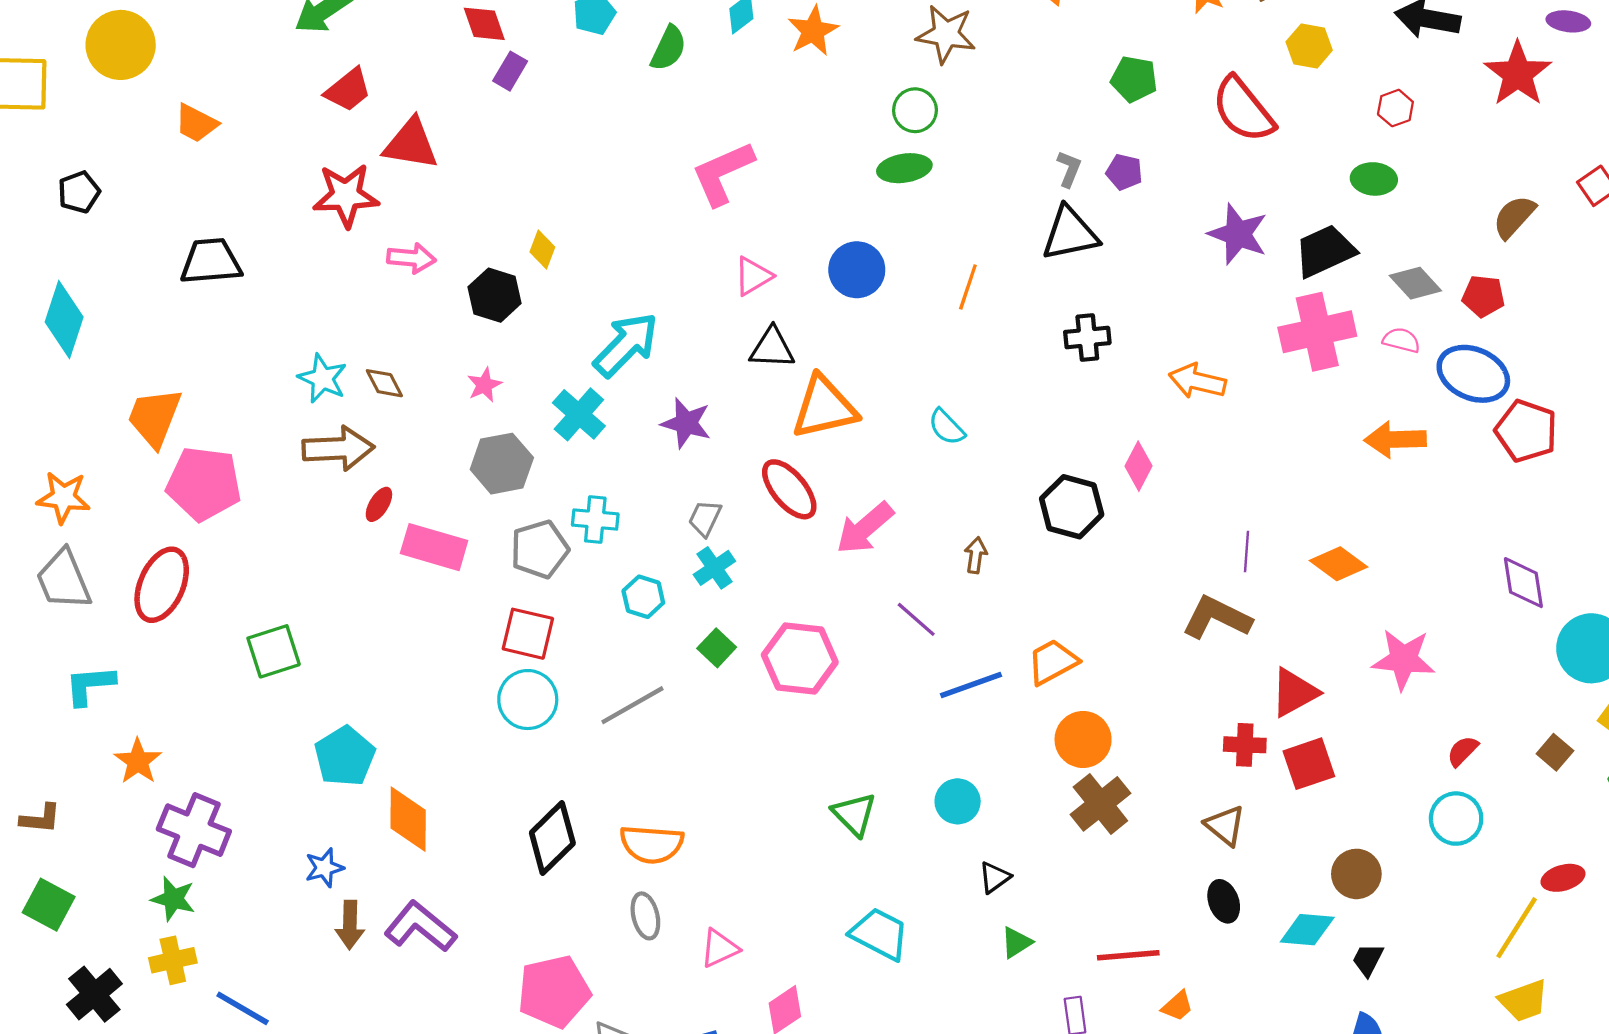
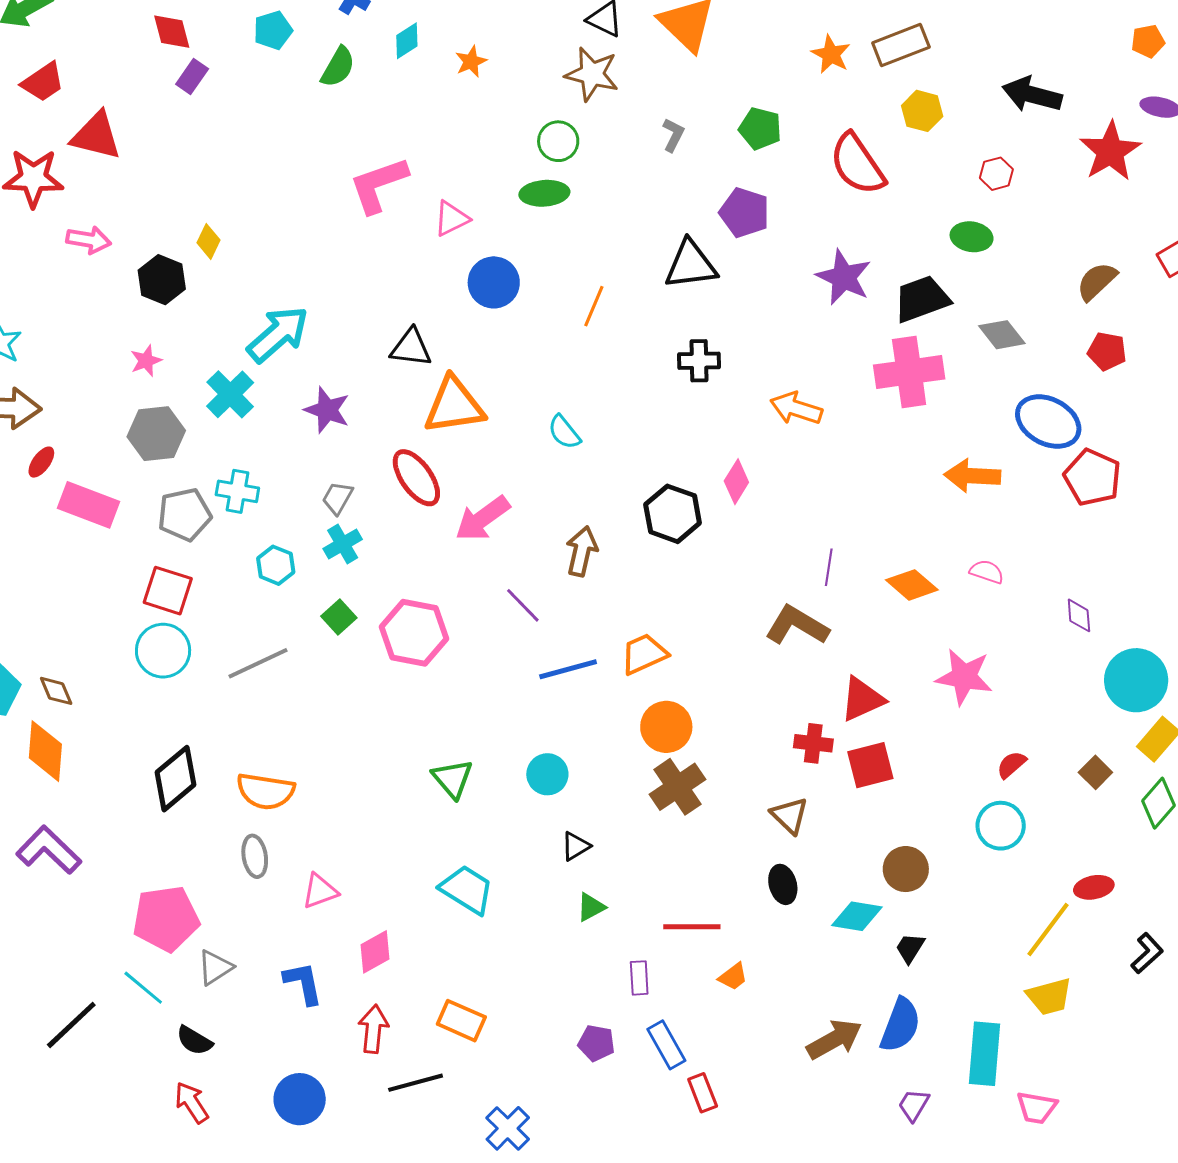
orange star: (813, 31) -> (471, 62), size x0.7
gray L-shape: (1069, 169) -> (673, 135), moved
purple pentagon: (1124, 172) -> (744, 213), size x1.5
pink triangle: (753, 276) -> (452, 219), moved
red pentagon: (1483, 296) -> (1107, 351), moved
pink semicircle: (1401, 340) -> (987, 572), moved
brown diamond: (384, 383) -> (56, 691), moved
brown arrow: (976, 555) -> (582, 551), size x1.5
purple diamond: (1523, 583) -> (1079, 615), size x0.7

